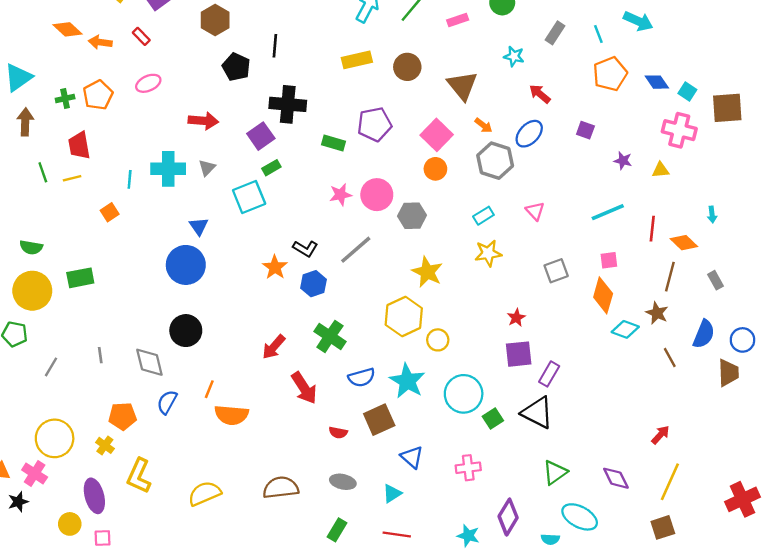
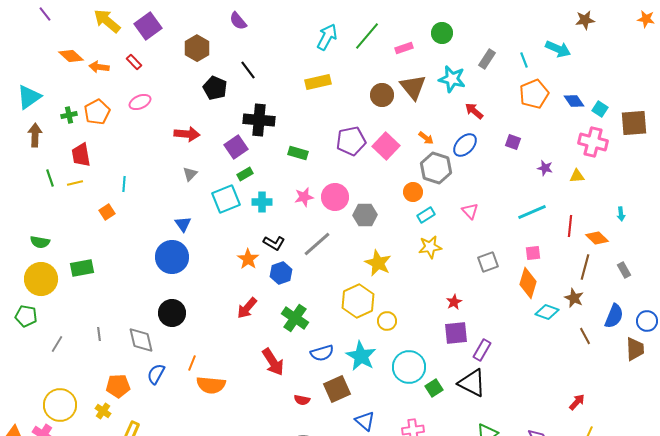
black line: (275, 46) -> (248, 70), turned -42
cyan star: (514, 56) -> (452, 79), size x1.5
brown circle: (407, 67) -> (382, 95), moved
brown triangle: (462, 86) -> (413, 87), moved
purple pentagon: (374, 124) -> (351, 141), moved
cyan cross: (168, 169) -> (262, 202), moved, size x0.7
orange circle: (435, 169) -> (413, 192), moved
red arrow: (274, 347) -> (247, 308), moved

